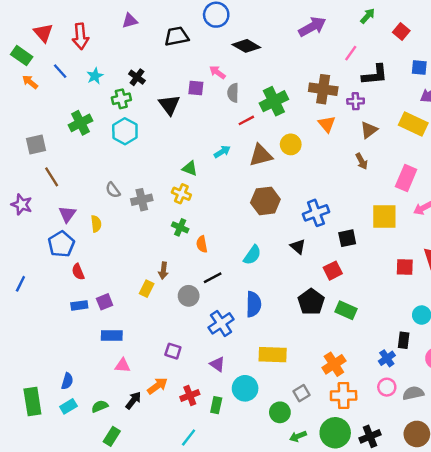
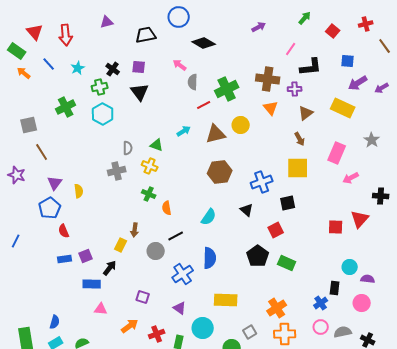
purple arrow: (312, 27) -> (259, 27), size x0.6
purple square: (196, 88) -> (139, 67), moved
gray semicircle: (113, 190) -> (128, 148), moved, turned -144
yellow square: (384, 217) -> (298, 168), moved
black arrow: (133, 400) -> (110, 268), moved

